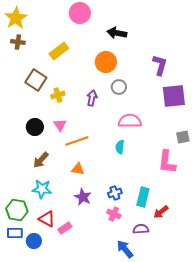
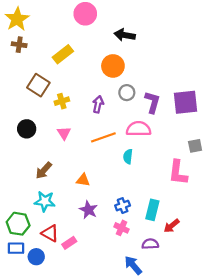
purple L-shape: (160, 65) -> (152, 102), moved
black circle: (35, 127) -> (27, 129), moved
orange line: (77, 141) -> (103, 137), moved

